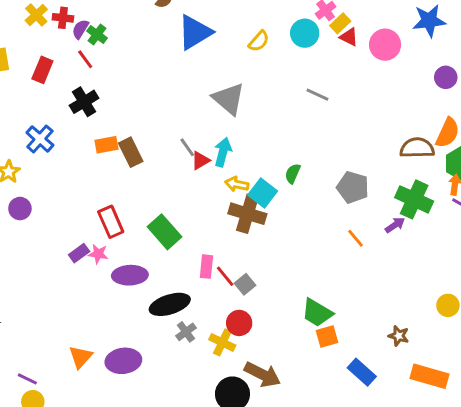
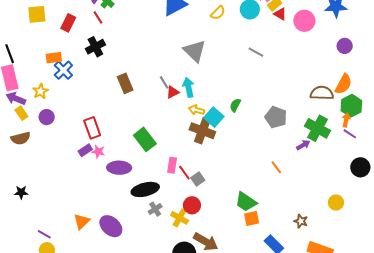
orange rectangle: (106, 145) -> (54, 58), moved
cyan arrow: (223, 152) -> (188, 87), turned -30
red rectangle: (111, 222) -> (92, 128), moved
orange line: (355, 238) -> (276, 167), moved
purple ellipse: (123, 361) -> (111, 226), turned 45

